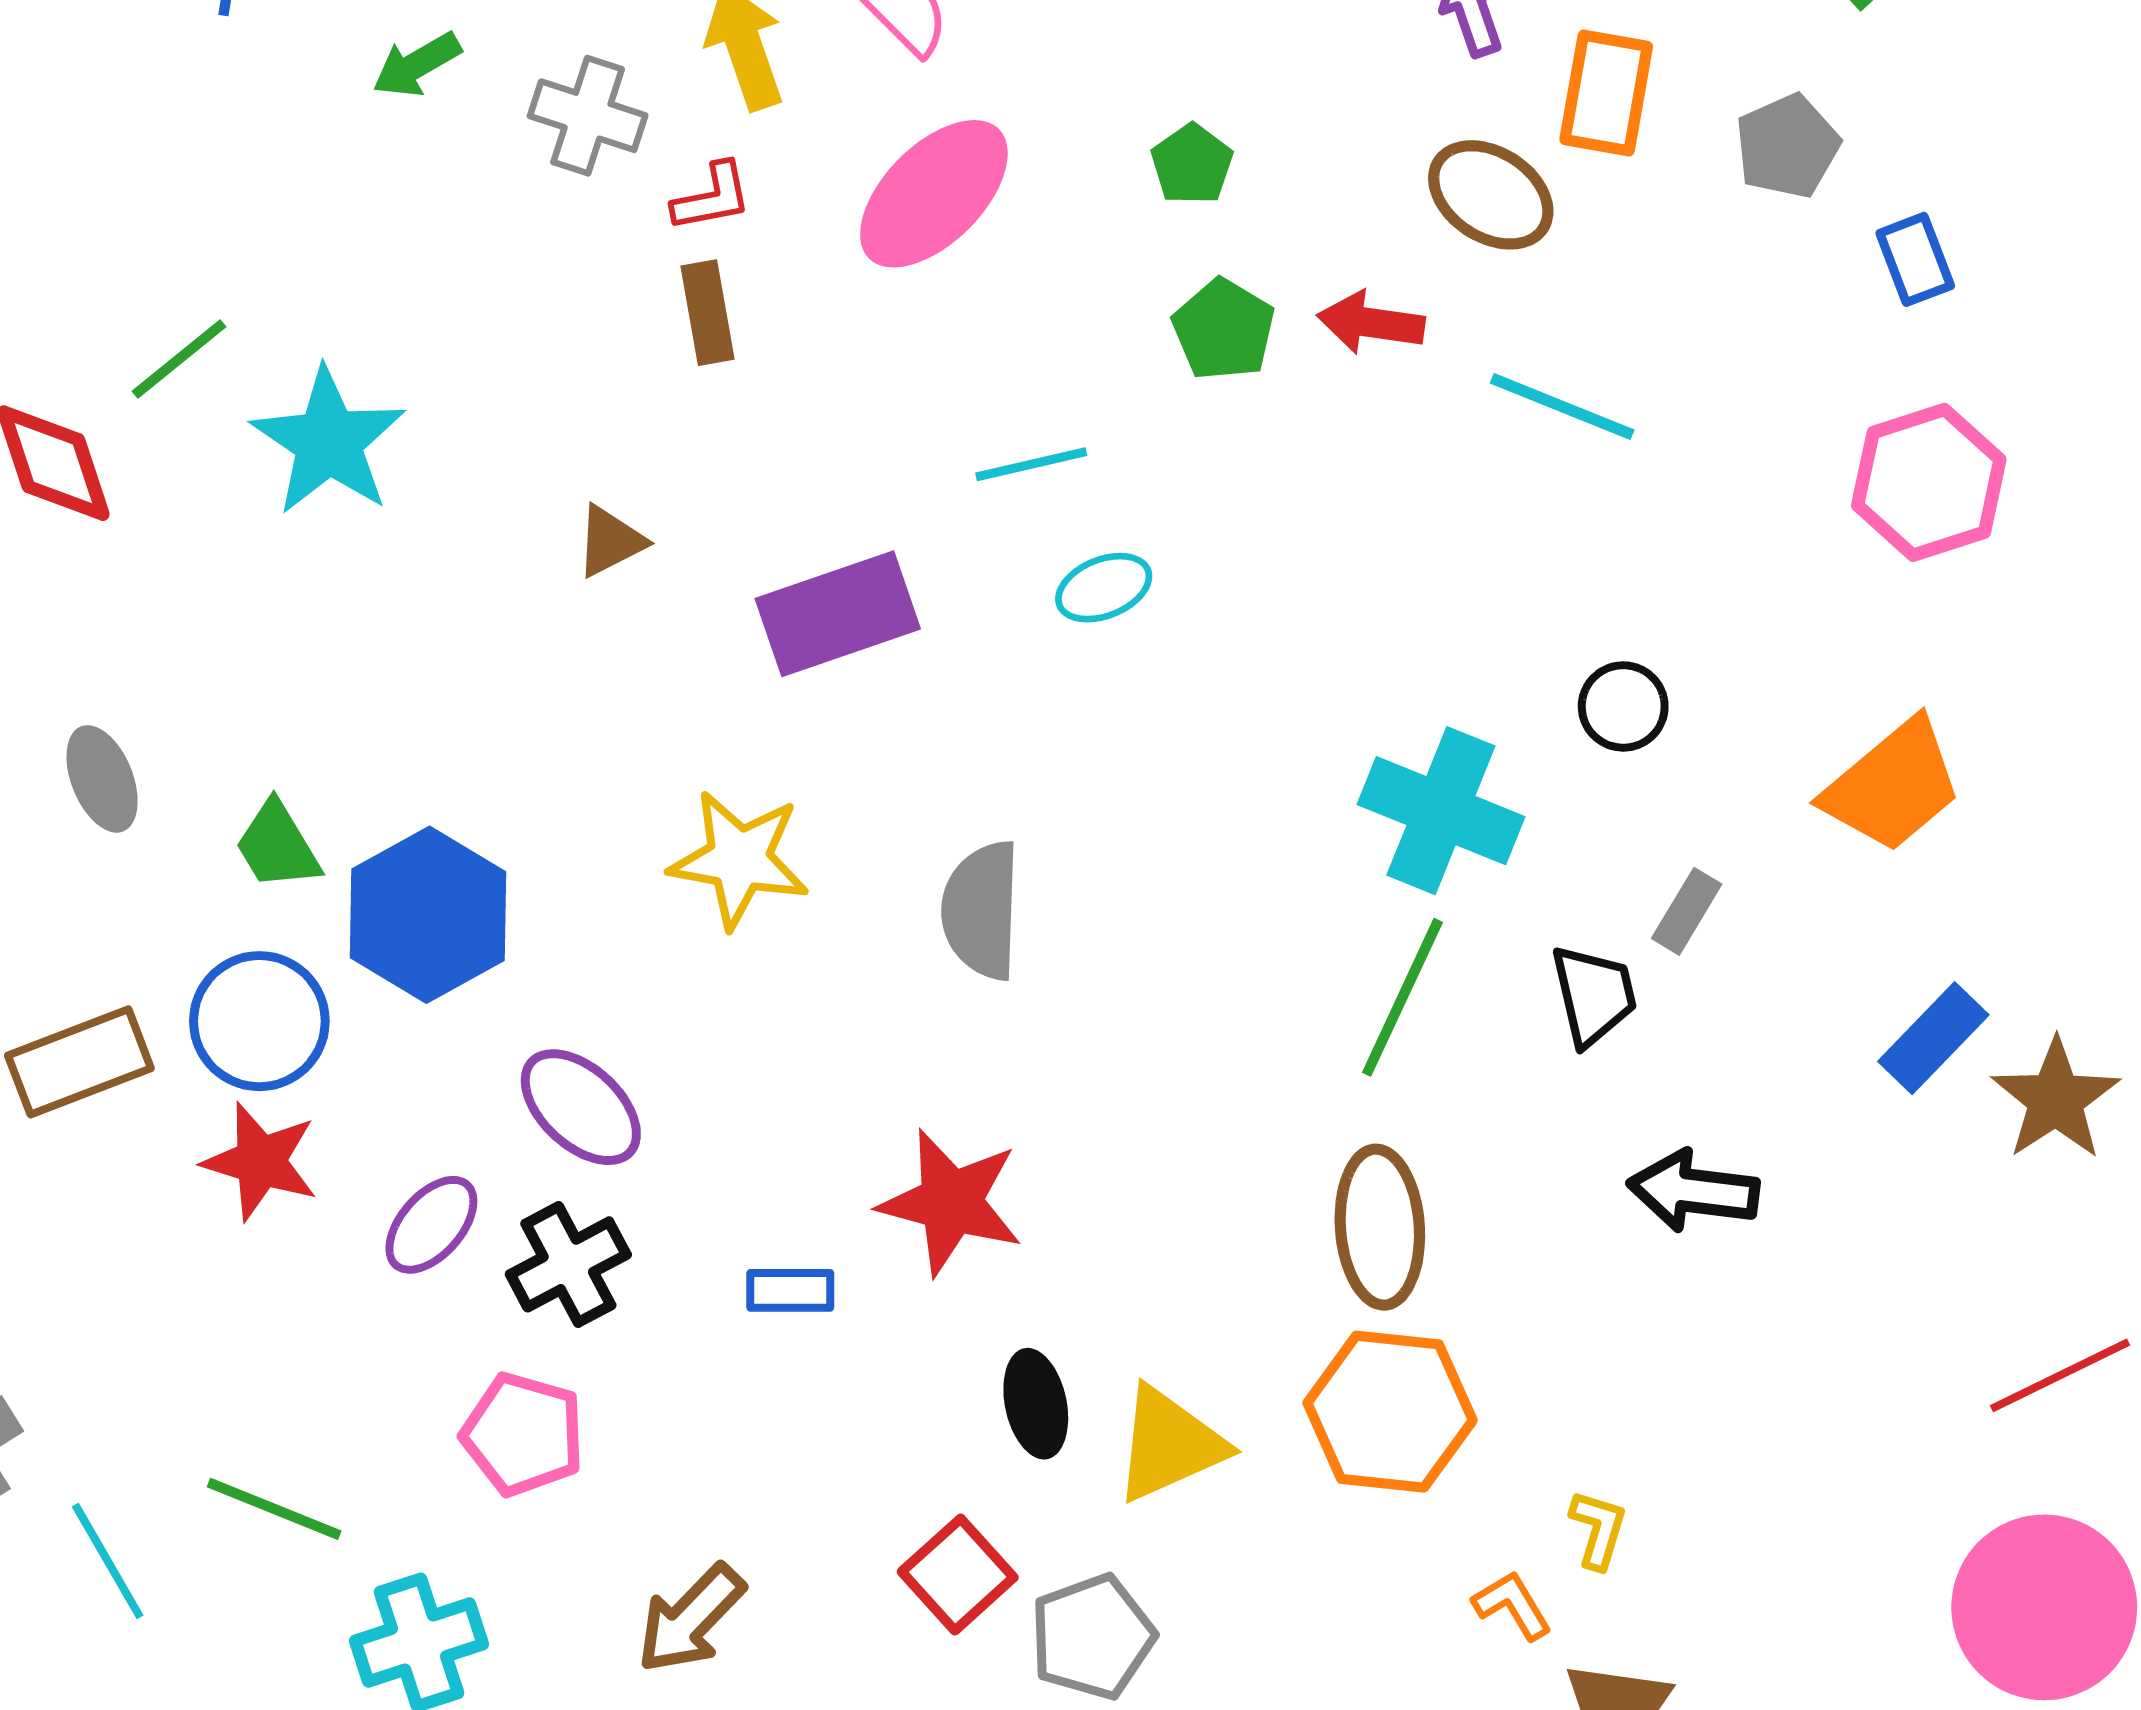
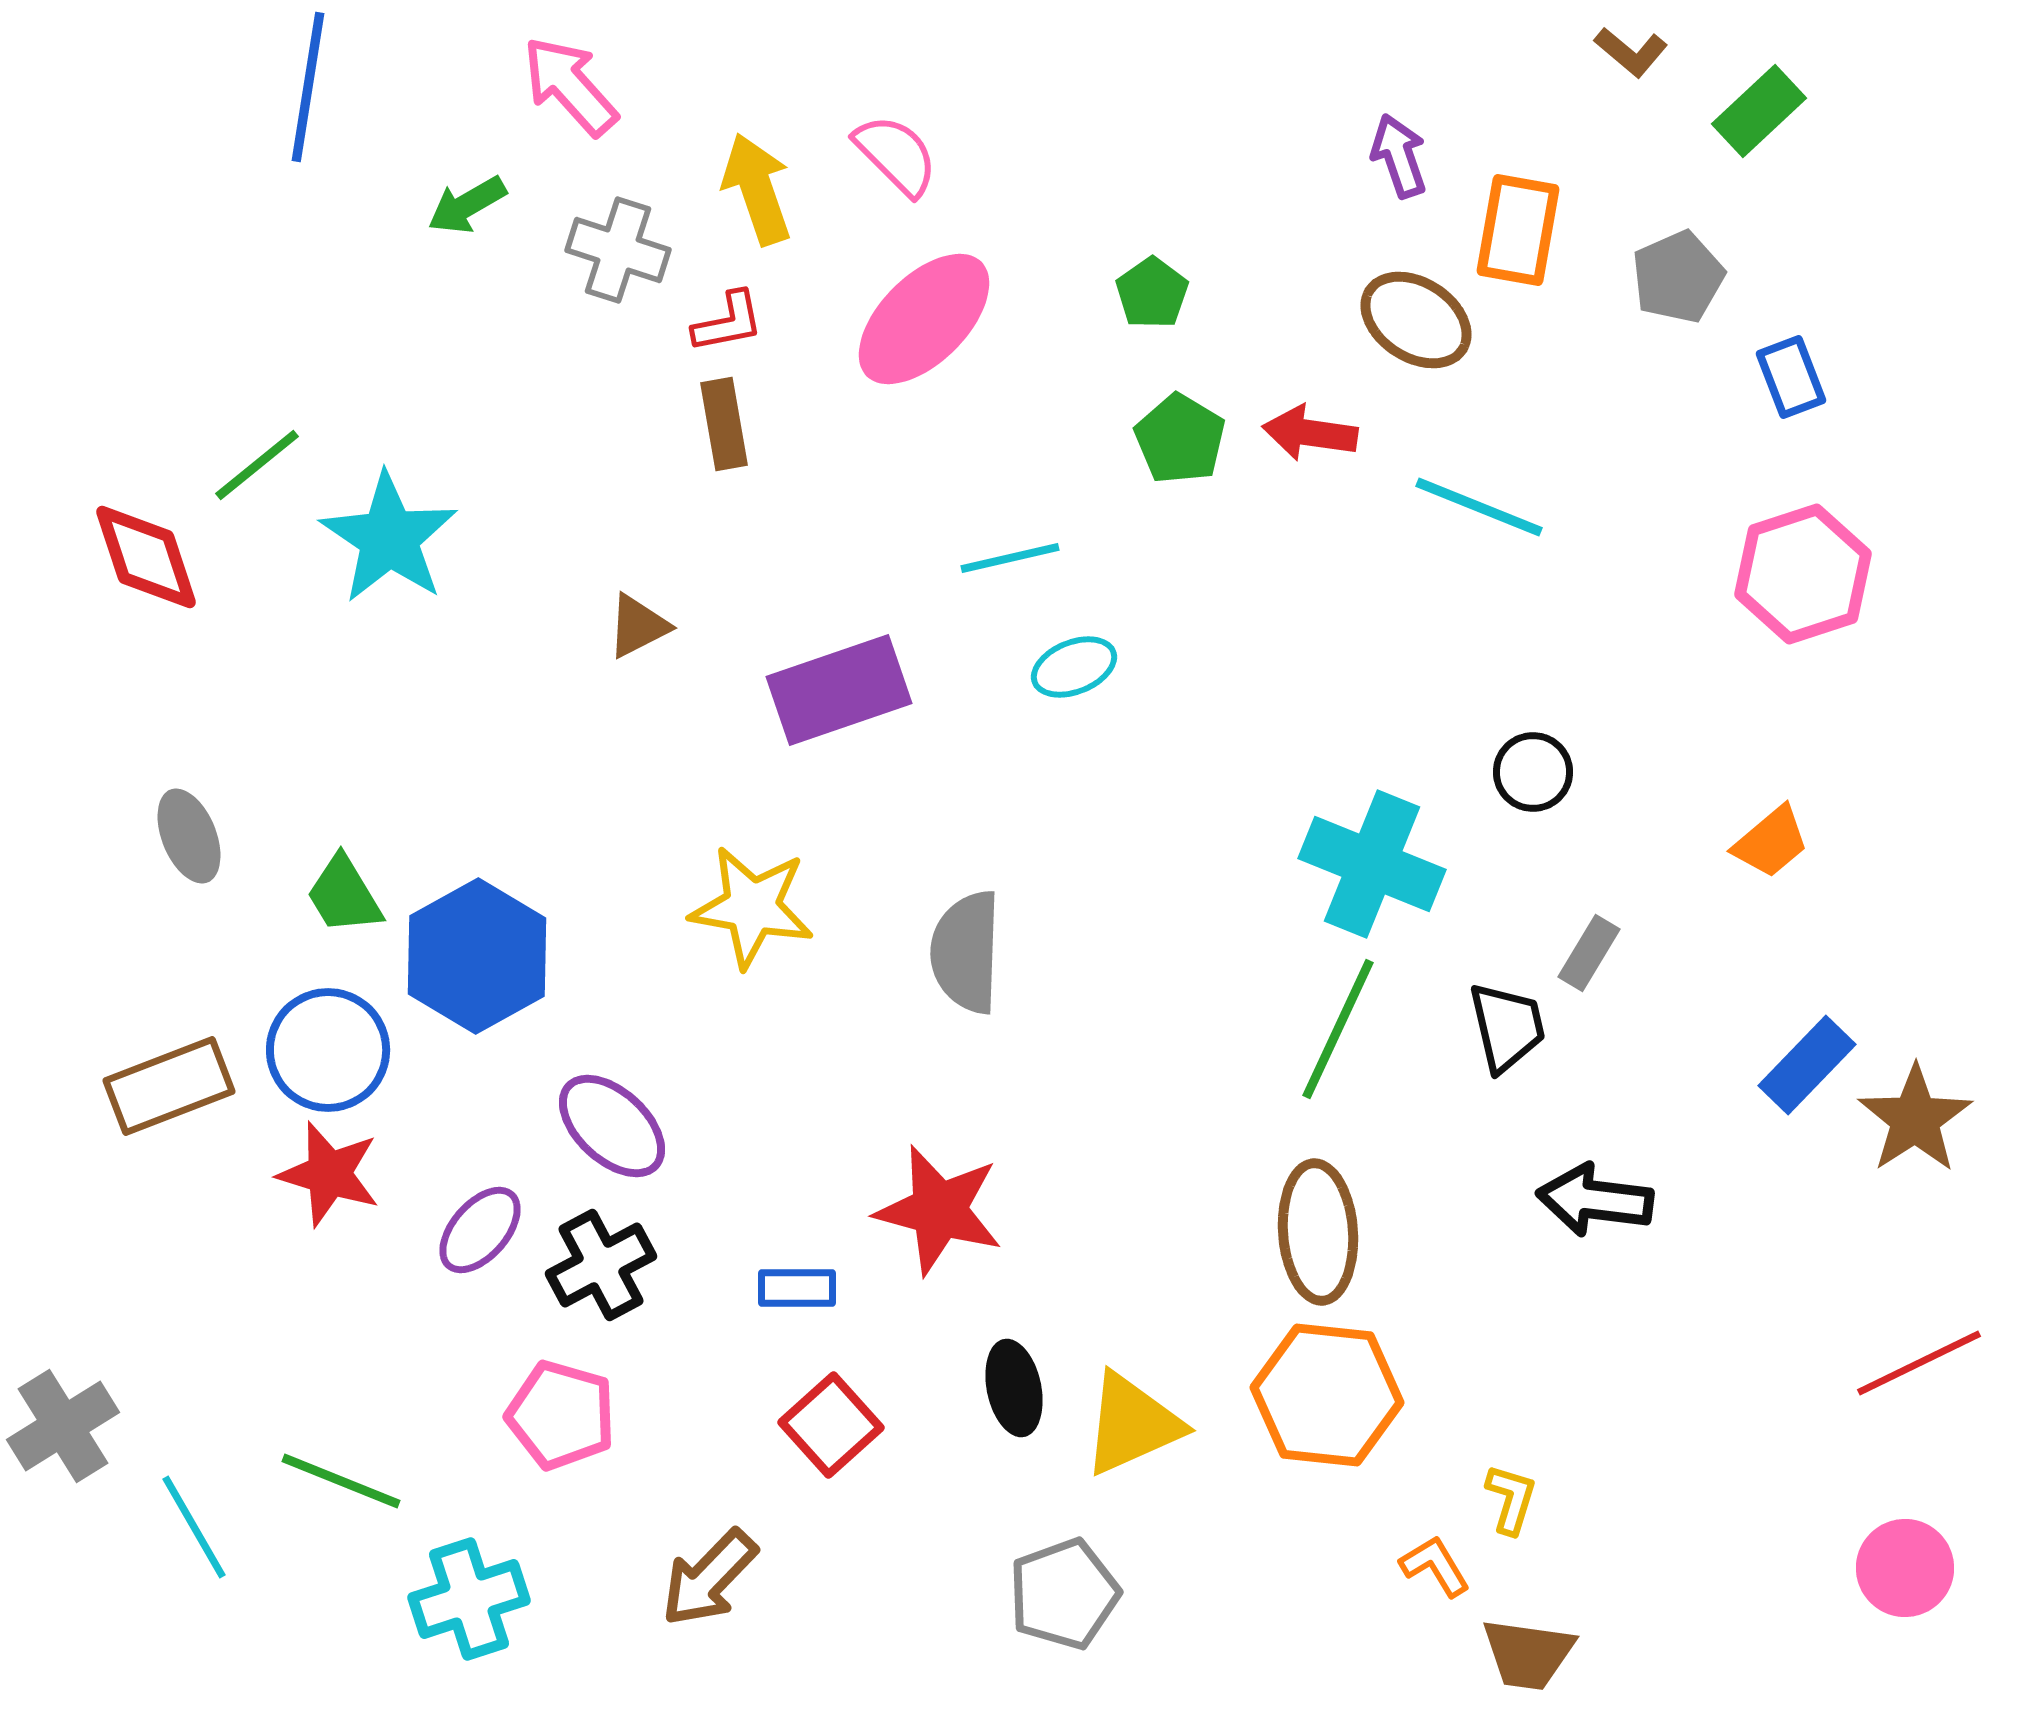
orange trapezoid: (1893, 786) -> (1771, 842), size x0.6
red square: (958, 1575) -> (831, 1425), moved
pink circle: (2044, 1607) -> (1905, 1568), size x0.6

